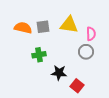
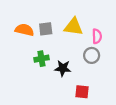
black star: (59, 73) -> (63, 68), moved
red square: (77, 86) -> (82, 92), turned -32

